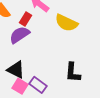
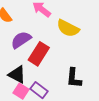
red rectangle: (26, 19) -> (39, 54), moved, size x1.6

